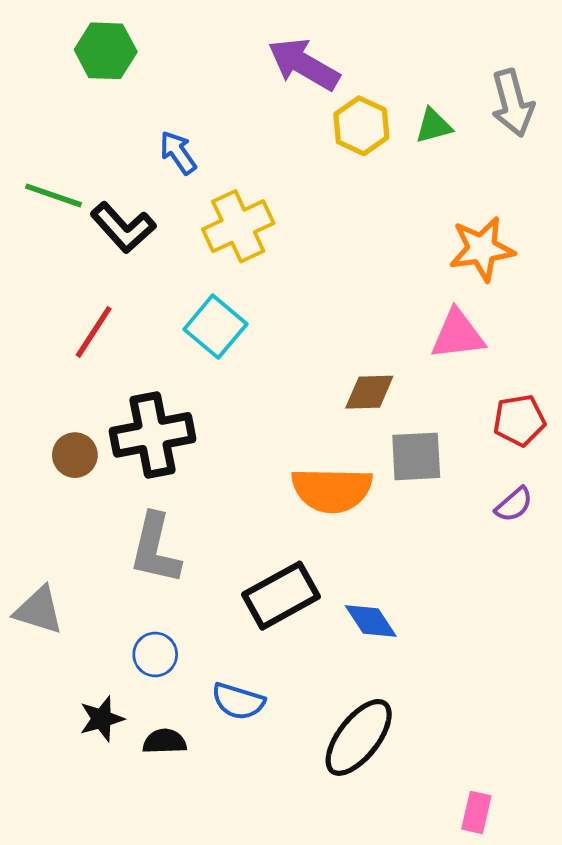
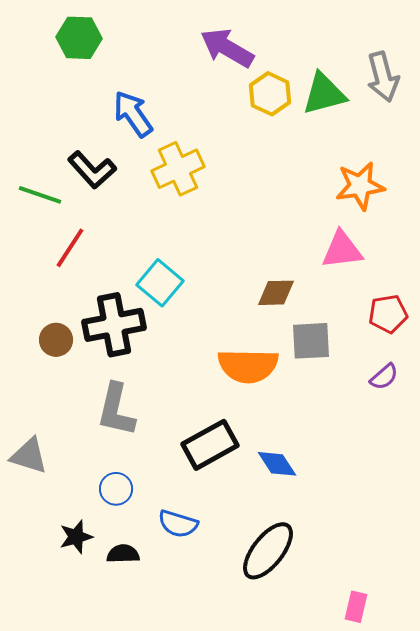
green triangle: (434, 126) -> (324, 94), size x1.6
blue arrow: (178, 153) -> (133, 114), size x1.4
green line: (53, 195) -> (40, 195), moved
cyan square: (215, 327) -> (160, 283), moved

